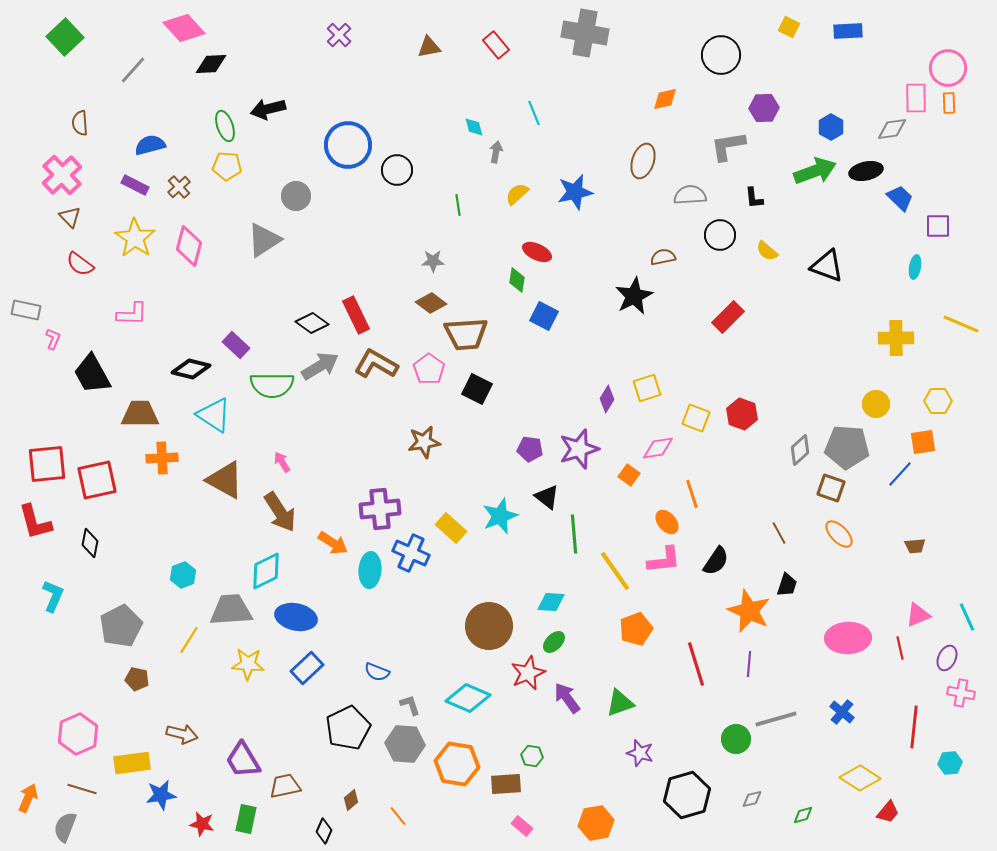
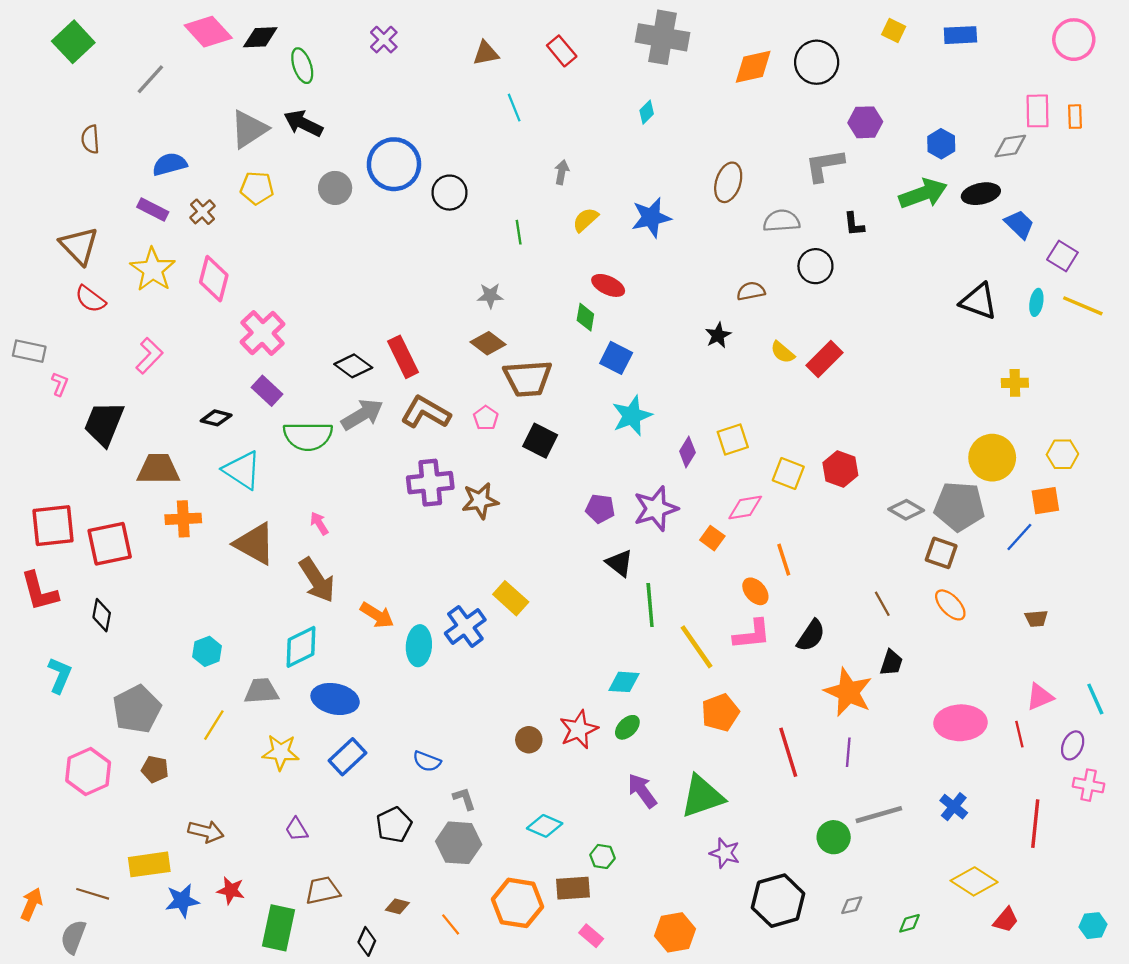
black diamond: (211, 64) -> (260, 37), moved
pink circle: (948, 68) -> (1074, 40), moved
orange diamond: (665, 99) -> (753, 67), moved, size x1.4
black arrow: (268, 109) -> (303, 123), turned 40
cyan line: (534, 113) -> (514, 108), moved
green ellipse: (225, 126) -> (302, 66), moved
cyan diamond: (474, 127) -> (647, 112), moved, turned 60
pink cross: (62, 175) -> (263, 333), moved
gray circle: (296, 196) -> (335, 188), moved
brown triangle: (70, 217) -> (79, 246), size x1.6
purple square: (938, 226) -> (1062, 256), turned 32
gray triangle: (264, 240) -> (249, 129), moved
yellow semicircle: (767, 251) -> (783, 352), moved
black triangle: (827, 266) -> (979, 301), moved
black star: (634, 296) -> (718, 335), size x0.6
pink L-shape: (132, 314) -> (149, 356), turned -48
yellow line: (961, 324) -> (1083, 306), moved
yellow cross: (896, 338) -> (1015, 383), size x0.7
black diamond: (191, 369) -> (216, 418), size x0.7
pink pentagon: (429, 369) -> (486, 418), size x0.7
black trapezoid: (92, 374) -> (104, 424), turned 51
yellow circle: (876, 404) -> (992, 458), size x1.5
gray diamond: (800, 450) -> (906, 510), turned 72
purple cross: (380, 509) -> (430, 483), moved
cyan star: (500, 516) -> (632, 416), moved
blue cross: (411, 553) -> (465, 626), turned 30
gray trapezoid: (231, 610) -> (261, 691), size x0.7
brown circle: (489, 626) -> (529, 740), moved, size x0.5
red star: (528, 673) -> (579, 730), moved
cyan diamond: (468, 698) -> (545, 826), moved, size x0.7
green triangle: (620, 703) -> (702, 796), size x1.4
black pentagon: (348, 728) -> (394, 825), size x0.7
pink hexagon: (78, 734) -> (88, 771), moved
purple trapezoid: (243, 760) -> (297, 829), moved, size x0.6
cyan hexagon: (950, 763) -> (1093, 926), moved
orange hexagon: (457, 764) -> (517, 903), moved
brown diamond: (351, 800) -> (397, 906), turned 55
green rectangle: (246, 819) -> (278, 928), size x1.4
red star: (202, 824) -> (231, 890), moved

